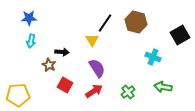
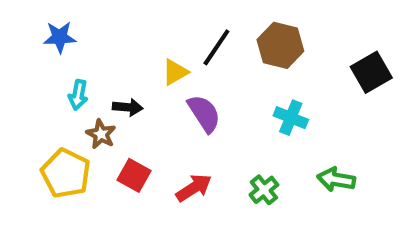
yellow triangle: (92, 40) -> (175, 72), moved, turned 32
cyan arrow: (31, 41) -> (78, 95), moved
cyan cross: (153, 57) -> (291, 118), moved
purple semicircle: (97, 68) -> (204, 113), moved
yellow pentagon: (18, 95) -> (66, 173), moved, turned 30

